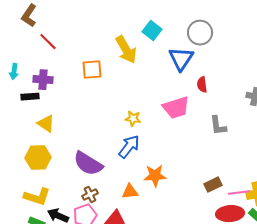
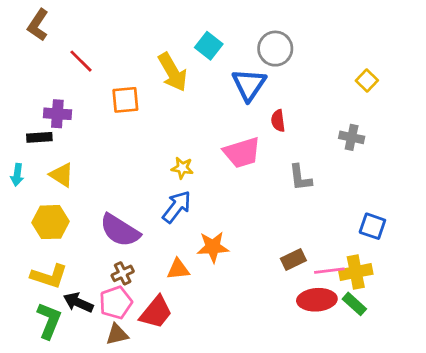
red line: (48, 42) -> (81, 61), moved
cyan arrow: (14, 72) -> (17, 175), moved

